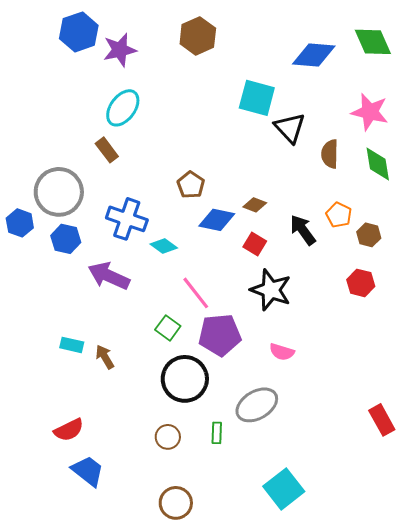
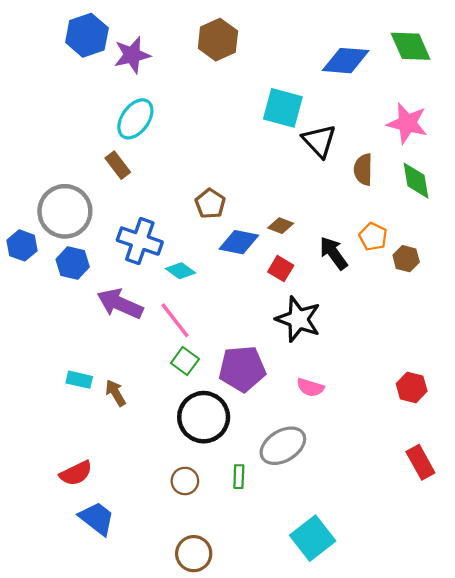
red hexagon: (361, 283) -> (412, 387), moved
pink line: (196, 293) -> (175, 320), moved

